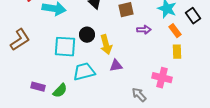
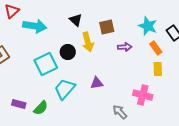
yellow arrow: (106, 45) -> (88, 42), moved
cyan square: (65, 47) -> (46, 64), turned -30
cyan trapezoid: (84, 72) -> (65, 89), turned -35

